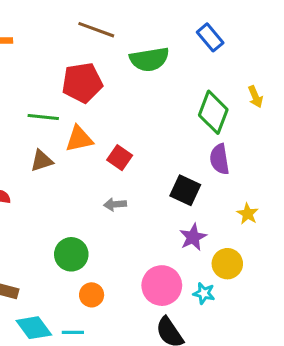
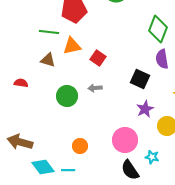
brown triangle: (42, 161) -> (48, 60), turned 35
green circle: (71, 254) -> (67, 96), moved
cyan star: (204, 293) -> (152, 157), moved

